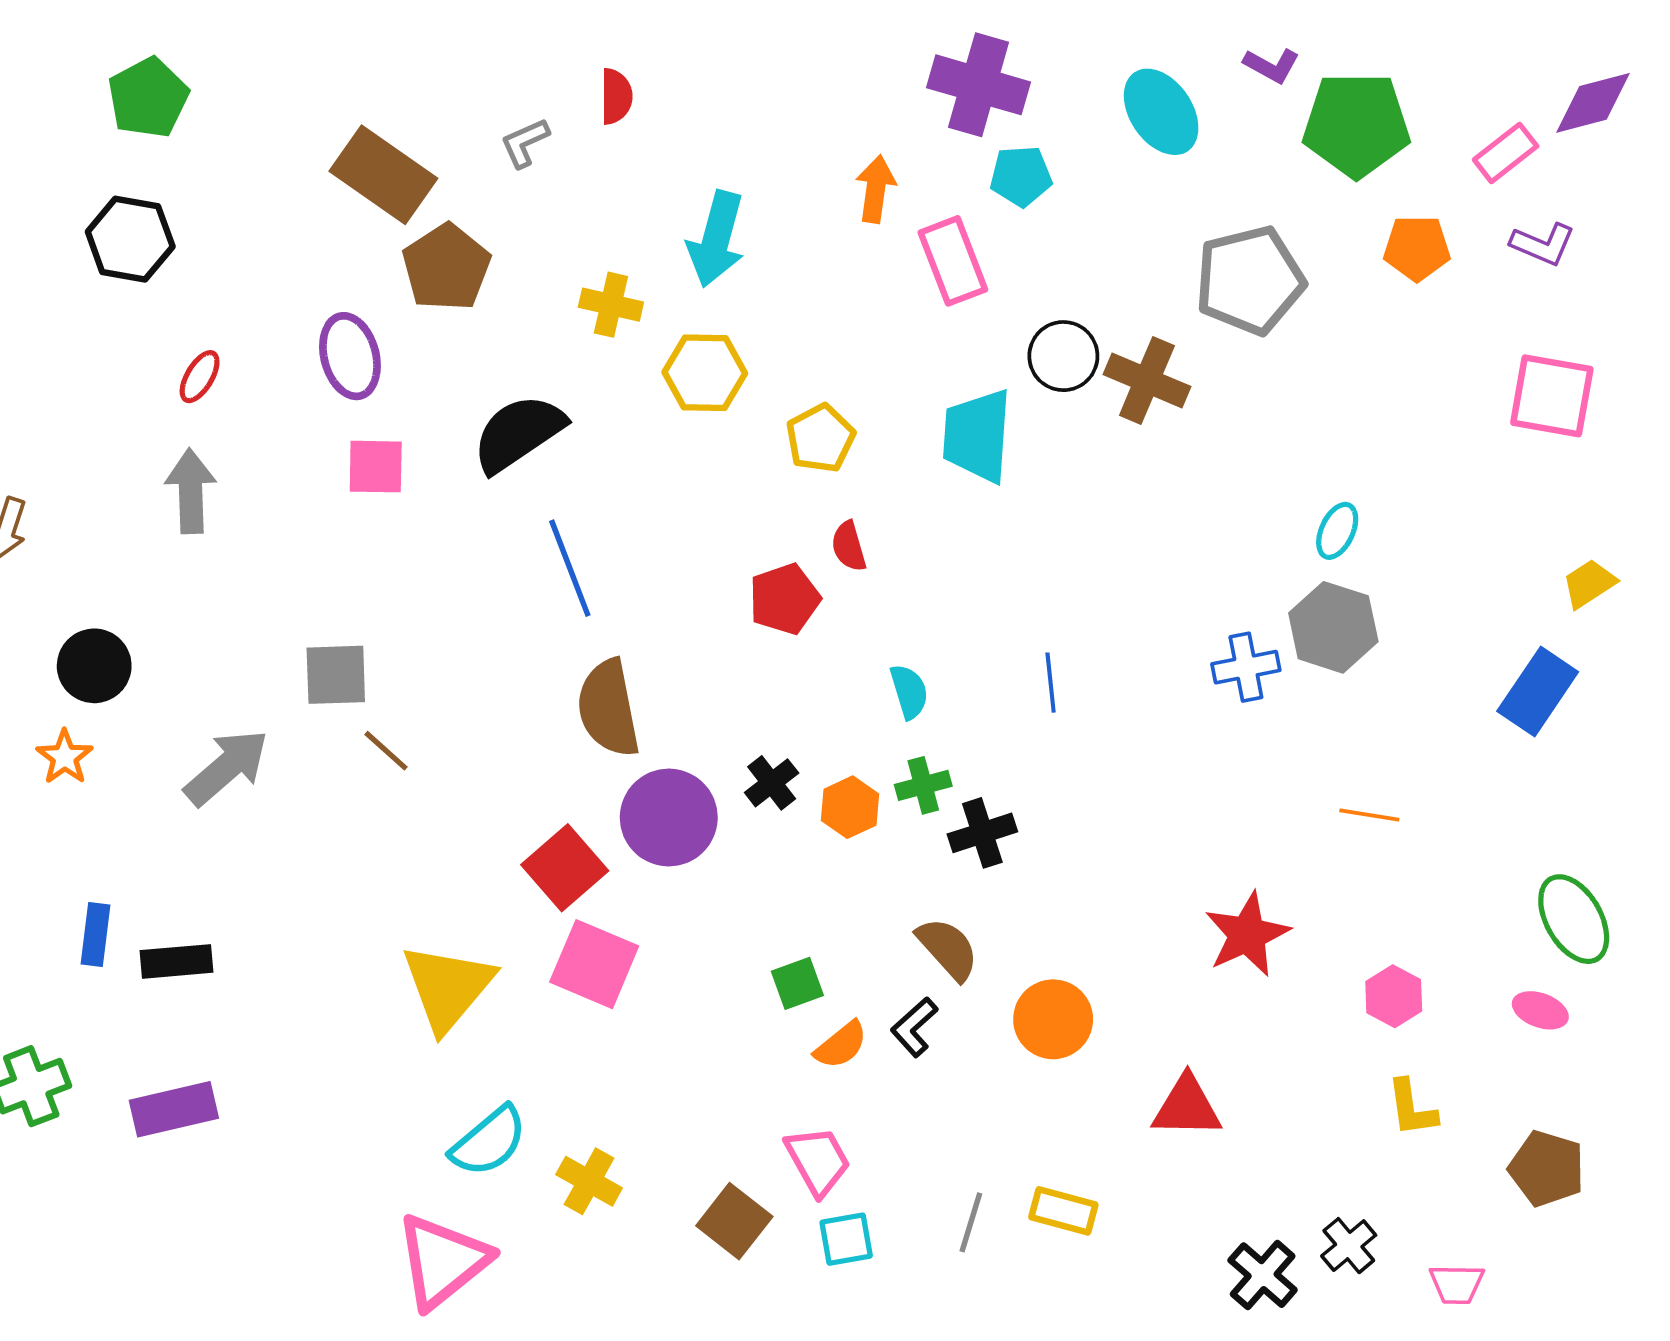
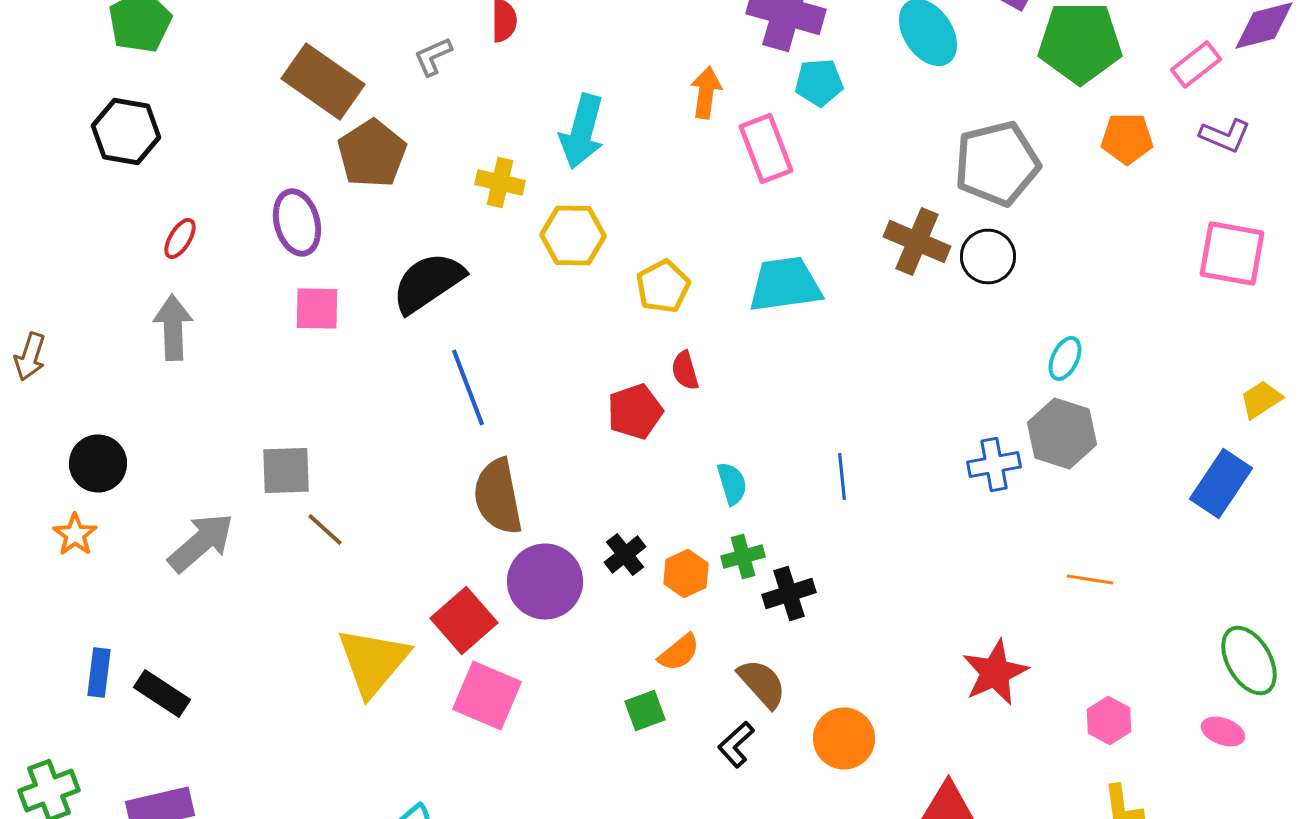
black circle: (1063, 356) -> (988, 256), moved
cyan trapezoid: (977, 436) -> (785, 284), turned 78
black rectangle: (176, 961) -> (162, 694), turned 38
yellow triangle: (448, 987) -> (373, 662), moved
orange semicircle: (841, 1045) -> (679, 652), moved

